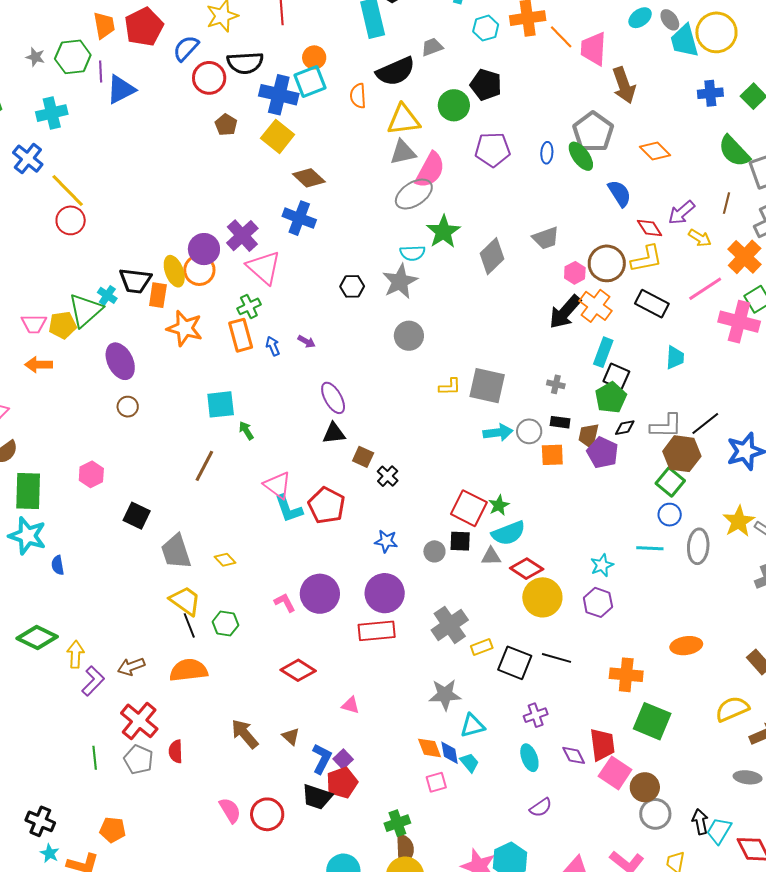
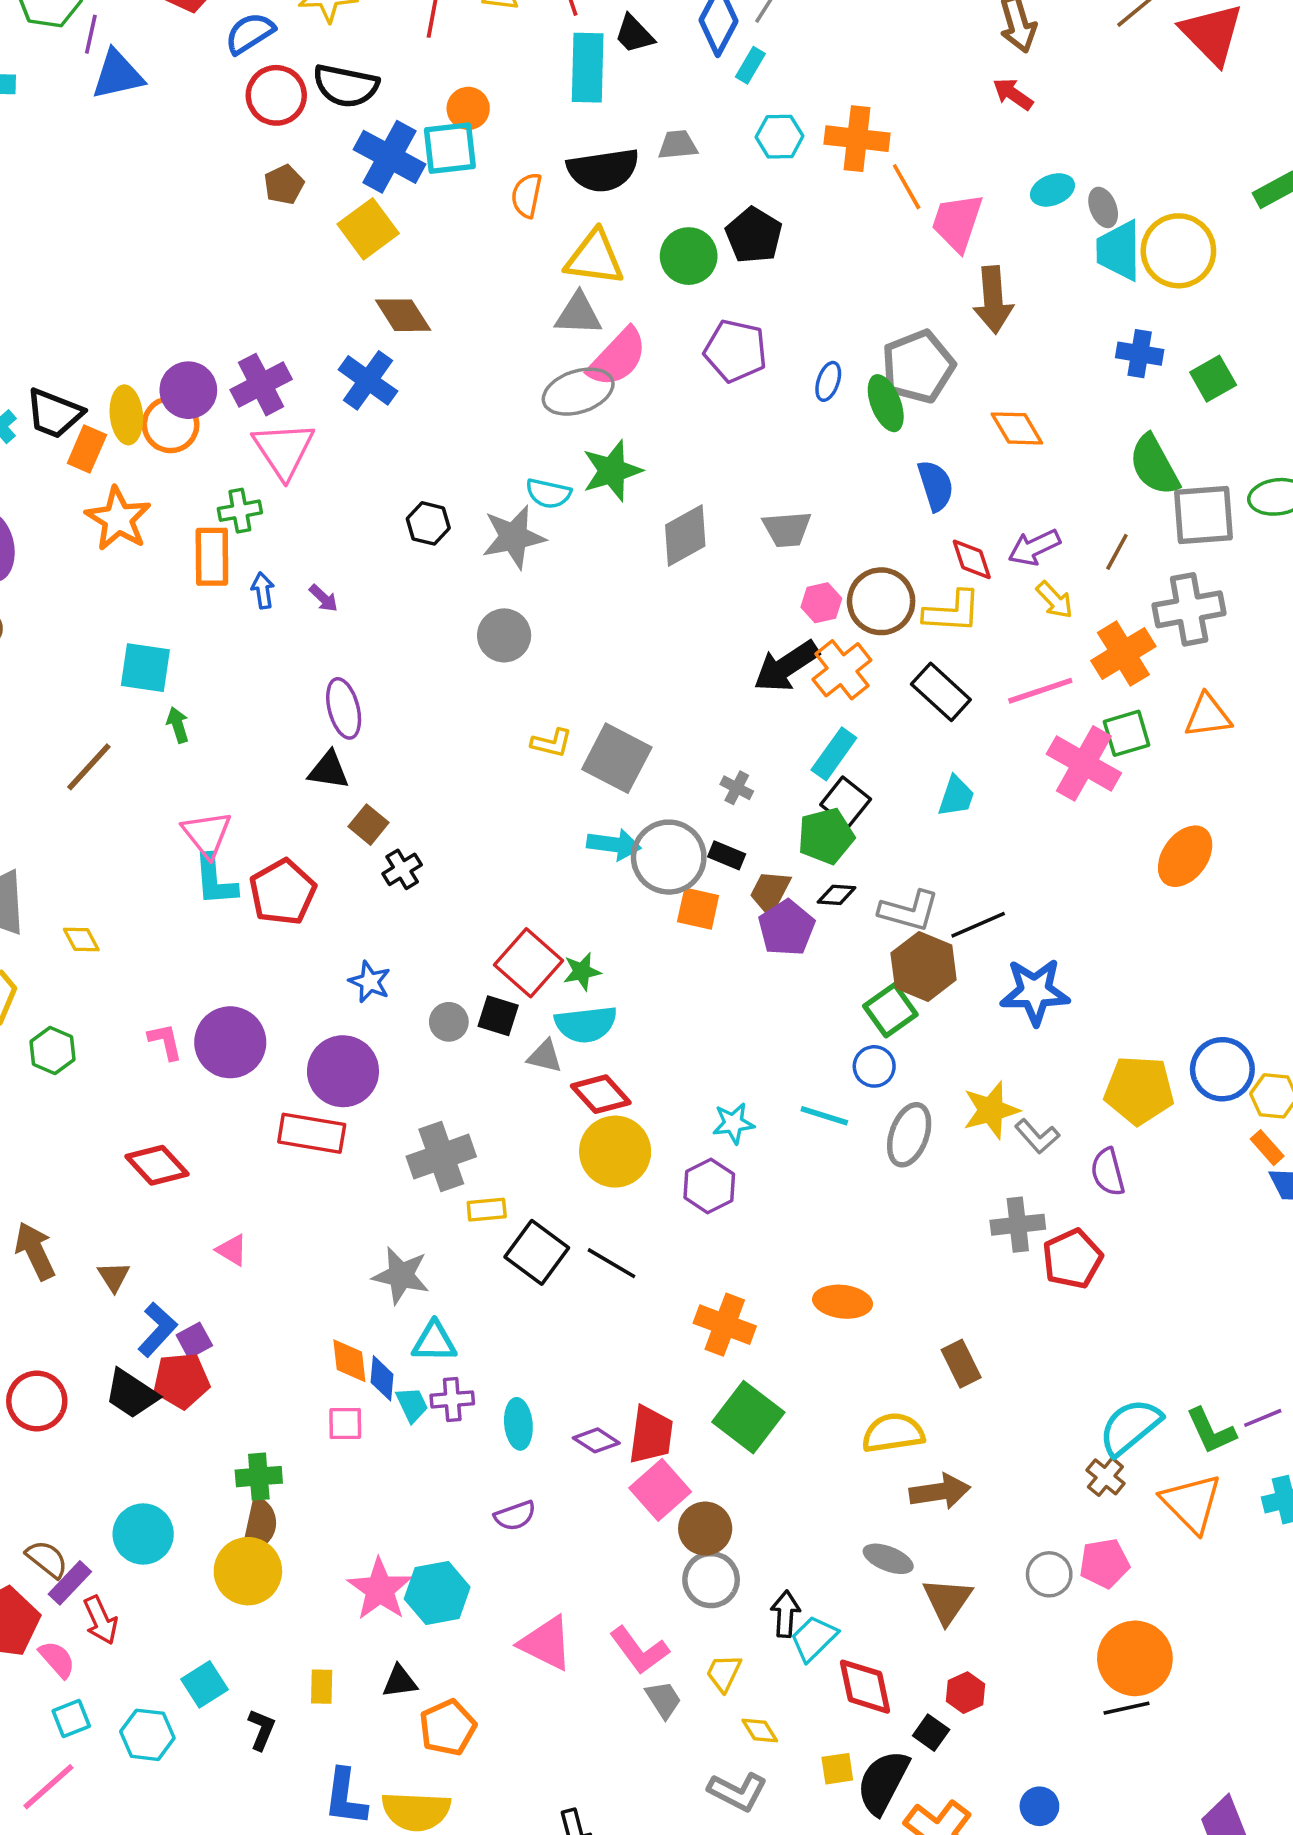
gray circle: (529, 431) -> (669, 857), size x1.6
purple cross: (536, 715) -> (452, 1399), moved
purple diamond: (574, 755) -> (596, 1440), turned -45

